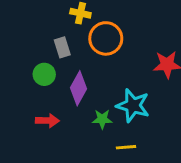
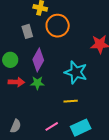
green circle: (44, 74) -> (10, 60), moved
green star: (102, 119) -> (37, 83), moved

